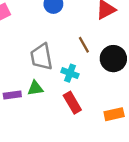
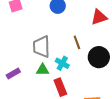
green triangle: (35, 88) -> (43, 70), moved
purple rectangle: (12, 95) -> (13, 73), turned -32

